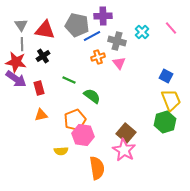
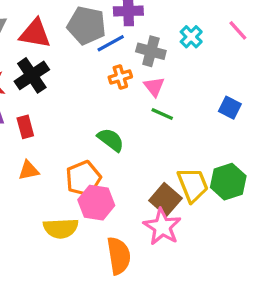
black cross: (43, 56) -> (32, 75), size x1.5
green line: (69, 80) -> (162, 114), moved
yellow trapezoid: (171, 100) -> (193, 185), moved
yellow semicircle: (61, 151) -> (61, 228), size x1.5

